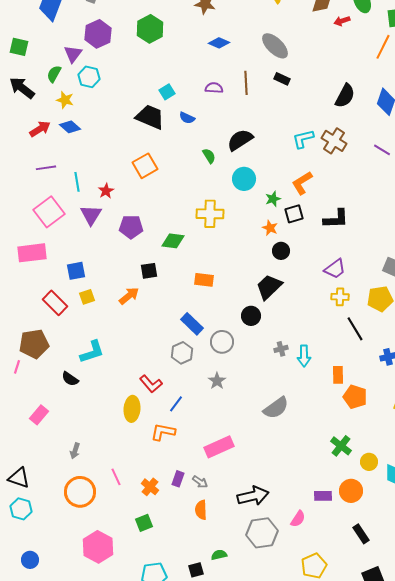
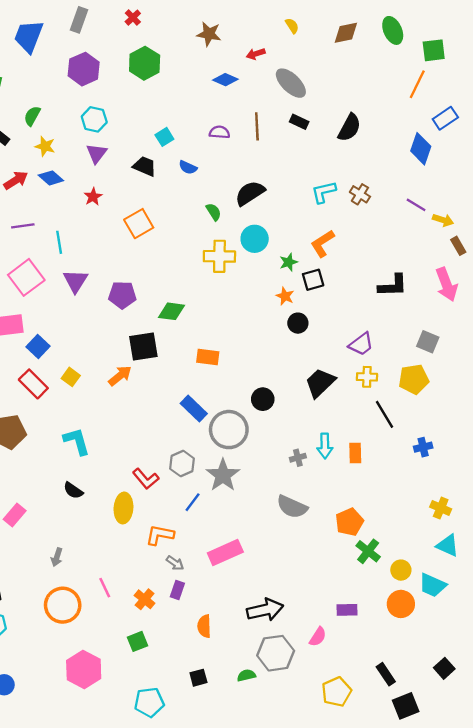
red arrow: (342, 21) -> (256, 54), moved
purple triangle: (73, 54) -> (97, 153), moved
cyan hexagon: (89, 77) -> (94, 119), moved
black semicircle: (345, 96) -> (349, 128), moved
black trapezoid: (150, 117) -> (145, 166), size x0.7
brown cross: (334, 141) -> (360, 194), size x0.7
red star: (106, 191) -> (93, 197), moved
yellow cross: (210, 214) -> (219, 256), moved
black L-shape: (336, 219) -> (393, 286), moved
blue square: (76, 271) -> (38, 346), moved, turned -36
black square: (149, 271) -> (143, 346), size x1.5
black trapezoid: (269, 287) -> (320, 383), moved
yellow square: (87, 297) -> (71, 377), turned -35
gray circle: (222, 342) -> (229, 430), size x1.4
gray cross: (281, 349) -> (298, 458), moved
cyan L-shape: (92, 352) -> (77, 441), turned -88
gray hexagon: (182, 353) -> (182, 464), moved
orange rectangle: (338, 375) -> (355, 453), moved
black semicircle: (70, 379) -> (73, 490), moved
gray star: (217, 381) -> (223, 475), size x1.6
orange pentagon: (355, 397) -> (349, 522), moved, turned 30
blue line: (176, 404) -> (193, 502), moved
gray semicircle: (276, 408) -> (292, 507), turned 60
gray arrow: (200, 482) -> (175, 563), moved
orange circle: (351, 491) -> (401, 604), moved
black rectangle: (361, 534) -> (386, 674), moved
green semicircle: (219, 555) -> (246, 675), moved
black square: (196, 570) -> (198, 678), moved

